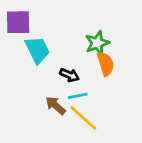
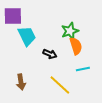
cyan line: (78, 96) -> (83, 69), moved
brown arrow: (56, 106) -> (21, 82), moved, turned -140

